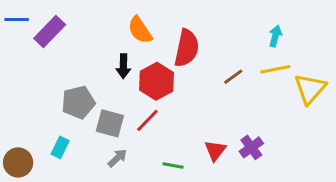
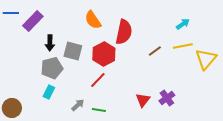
cyan arrow: (275, 36) -> (183, 24), turned 40
black arrow: (123, 66) -> (50, 43), moved
gray square: (110, 123) -> (73, 51), moved
cyan rectangle: (60, 147) -> (49, 92), moved
green line: (173, 165) -> (99, 110), moved

